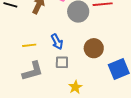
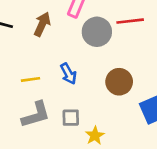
gray square: (62, 62) -> (71, 118), moved

